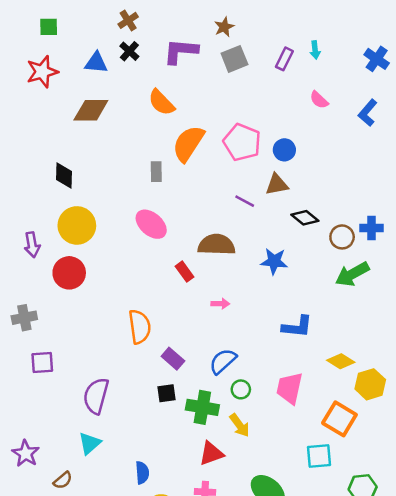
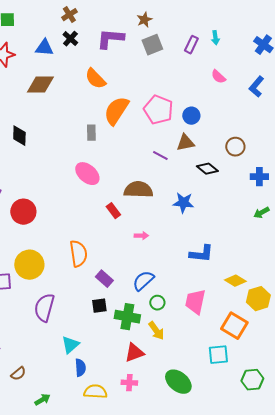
yellow circle: (77, 225) -> (29, 265), moved
brown circle: (342, 237) -> (235, 147), moved
green arrow: (352, 274) -> (261, 213), moved, size x0.6
cyan triangle: (90, 443) -> (70, 345), moved

